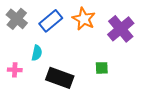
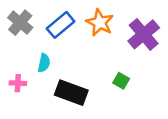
green square: (102, 68) -> (121, 81), turned 32

